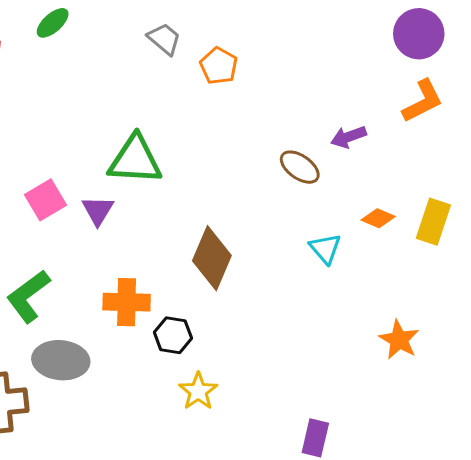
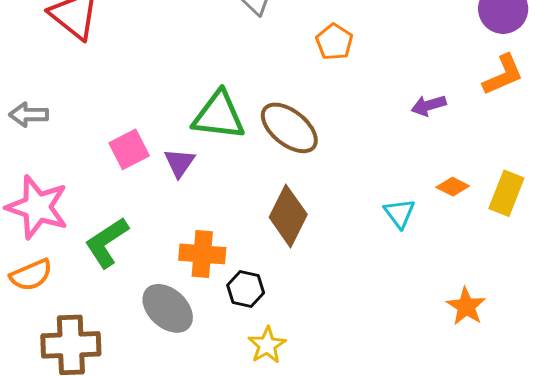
orange pentagon: (219, 66) -> (334, 42), moved
brown ellipse: (300, 167) -> (289, 128), moved, size x1.5
gray ellipse: (61, 360) -> (168, 308), moved, turned 34

